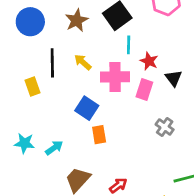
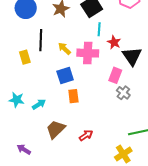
yellow arrow: (83, 62) -> (64, 49), moved
black triangle: (174, 78) -> (132, 56), size x1.5
pink rectangle: (144, 90) -> (115, 75), moved
blue square: (87, 108) -> (65, 76), turned 36

